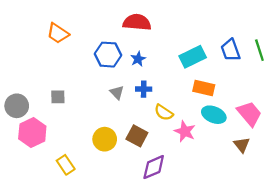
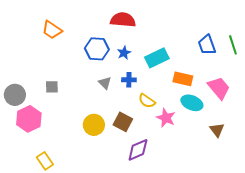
cyan rectangle: (193, 57) -> (157, 58), moved
pink trapezoid: (249, 114) -> (219, 88), moved
yellow rectangle: (66, 165) -> (45, 161), moved

